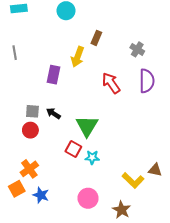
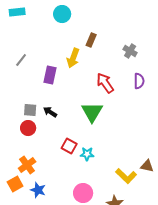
gray line: (15, 53) -> (21, 60), moved, turned 48
purple semicircle: (147, 81) -> (139, 81), size x0.7
green triangle: (87, 126) -> (92, 112), moved

